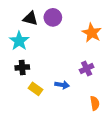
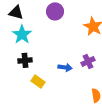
black triangle: (30, 18) -> (16, 12), moved
blue arrow: (62, 85) -> (65, 67), moved

